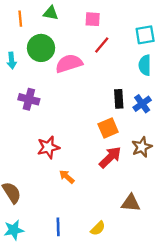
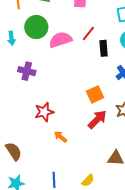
red line: (102, 45) -> (88, 33), moved
black rectangle: (119, 99) -> (104, 48), moved

